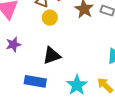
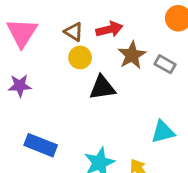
black triangle: (52, 56) -> (102, 88), moved

